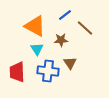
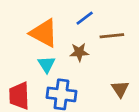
brown line: (85, 28) -> (112, 36), turned -48
brown triangle: (70, 63) -> (120, 89), moved

